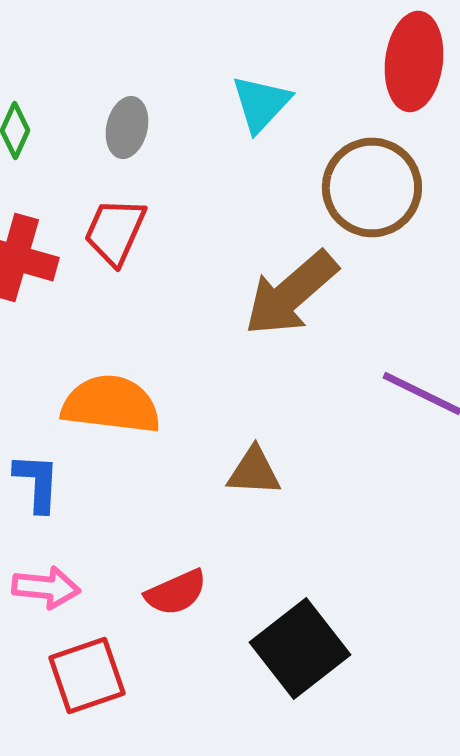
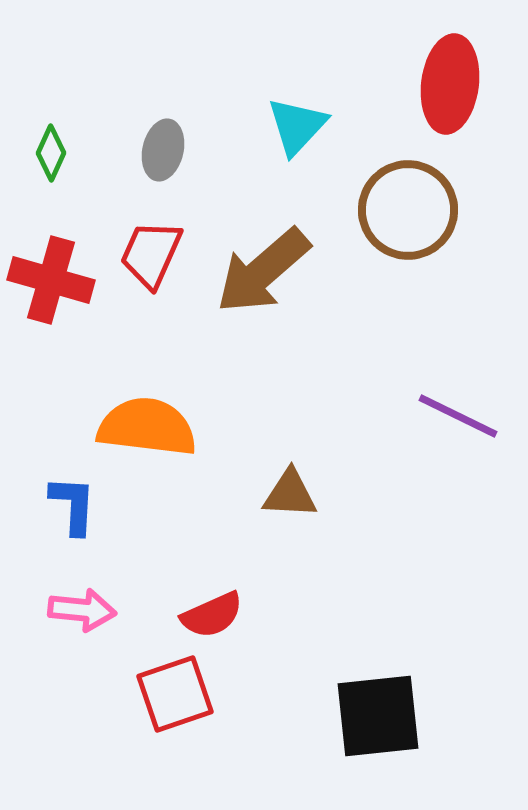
brown arrow: (291, 294) -> (263, 271), moved
black square: (300, 648) -> (378, 716), moved, turned 32
red square: (87, 676) -> (175, 694), moved

